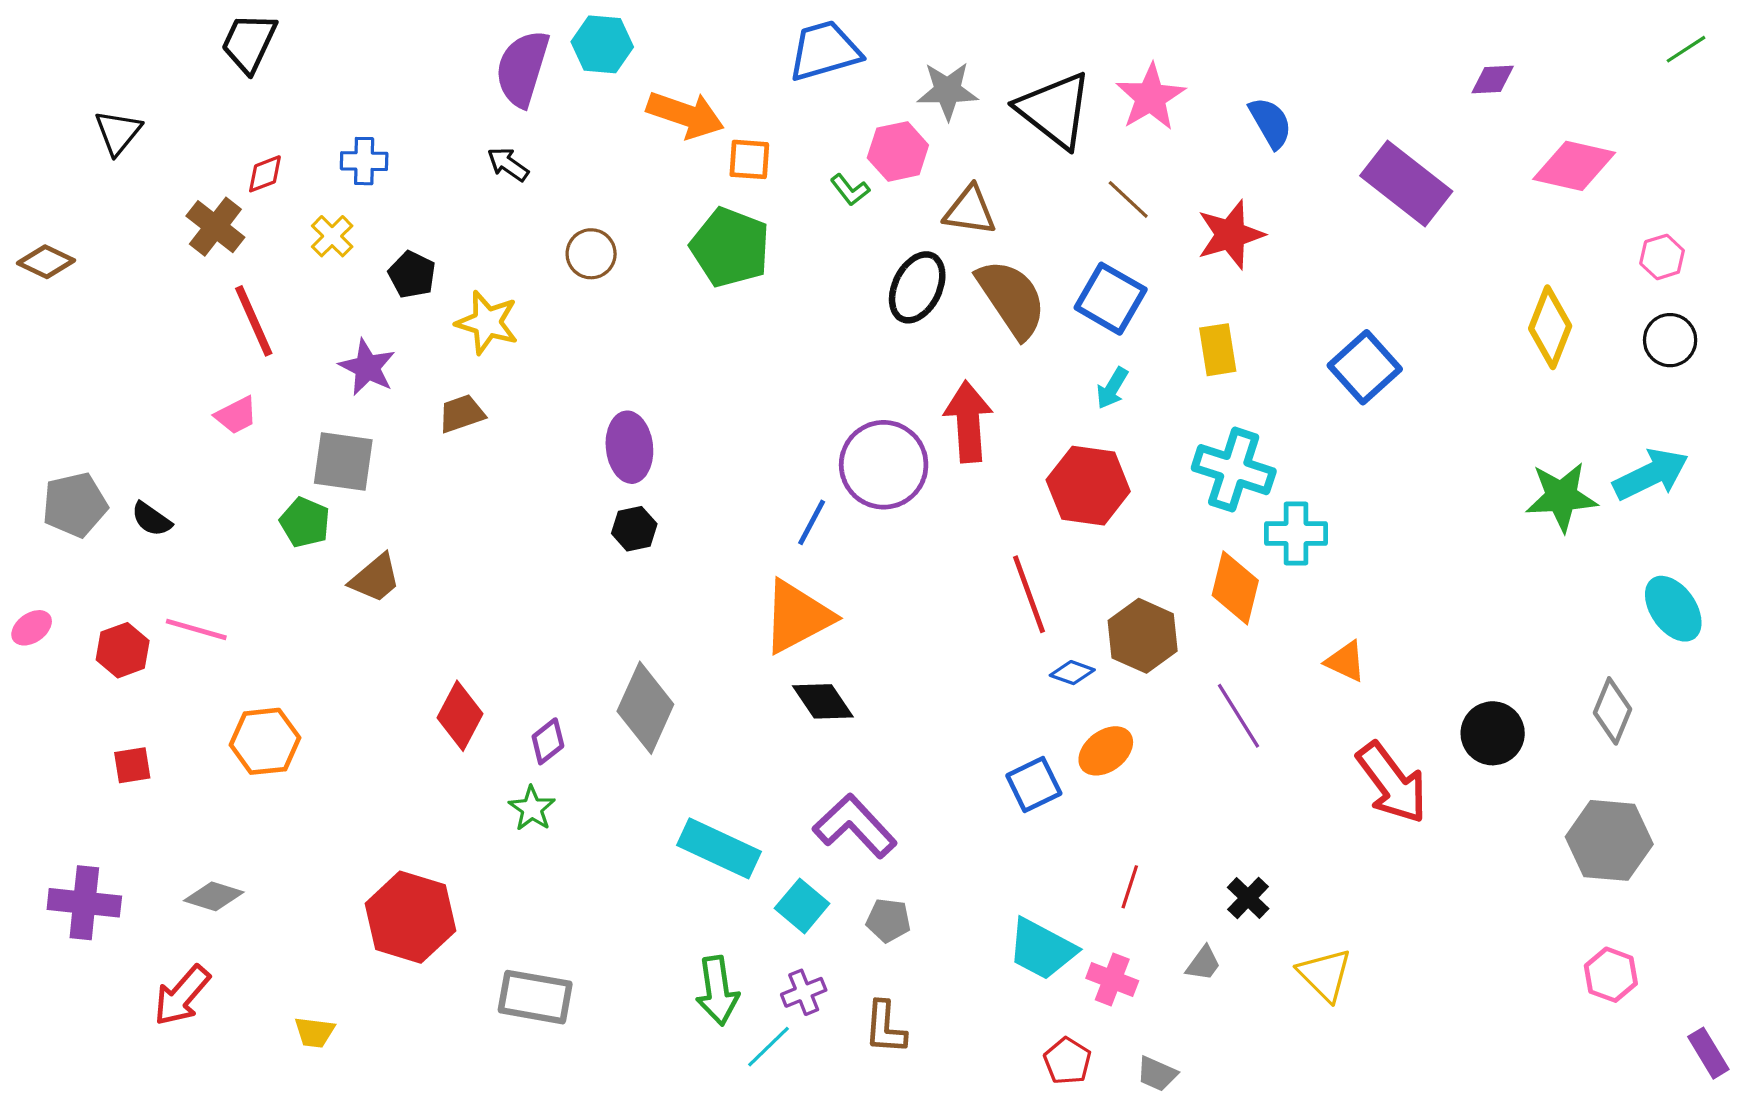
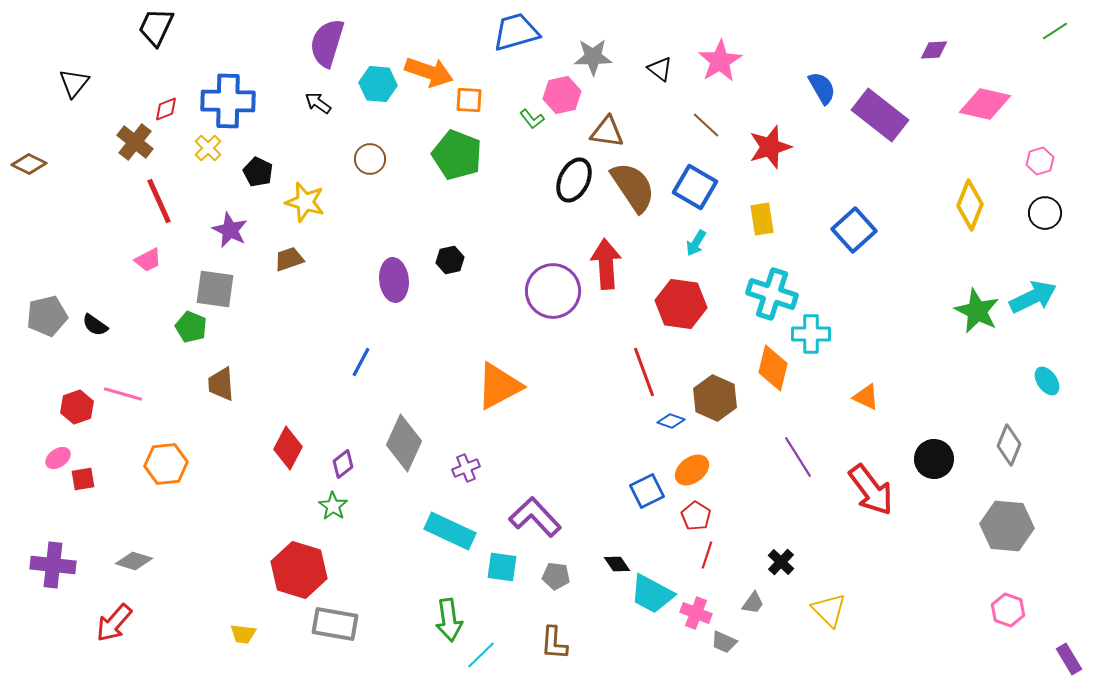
cyan hexagon: (602, 44) -> (378, 84), moved
black triangle: (1055, 110) -> (660, 69), size x0.5
blue semicircle: (1270, 123) -> (822, 88), moved
blue cross: (364, 161) -> (228, 101), size x1.8
green star: (1561, 497) -> (977, 311), turned 30
blue line: (812, 522) -> (361, 362), moved
black hexagon: (634, 529) -> (450, 260), moved
brown trapezoid: (375, 578) -> (221, 384), moved, turned 126
cyan ellipse: (1673, 609) -> (1047, 381), size x0.7
pink ellipse: (32, 628) -> (58, 458), moved
orange triangle: (1346, 661) -> (866, 397), moved
black diamond: (823, 701) -> (617, 564), moved, size x0.7
purple line: (1238, 716) -> (798, 457), moved
cyan square: (802, 906) -> (502, 567), turned -32
red hexagon: (410, 917) -> (299, 570), moved
purple cross: (804, 992) -> (466, 468), moved
yellow trapezoid: (315, 1032) -> (243, 634), moved
red pentagon: (1067, 1061) -> (696, 516), moved
gray trapezoid: (1157, 1074) -> (724, 642), moved

